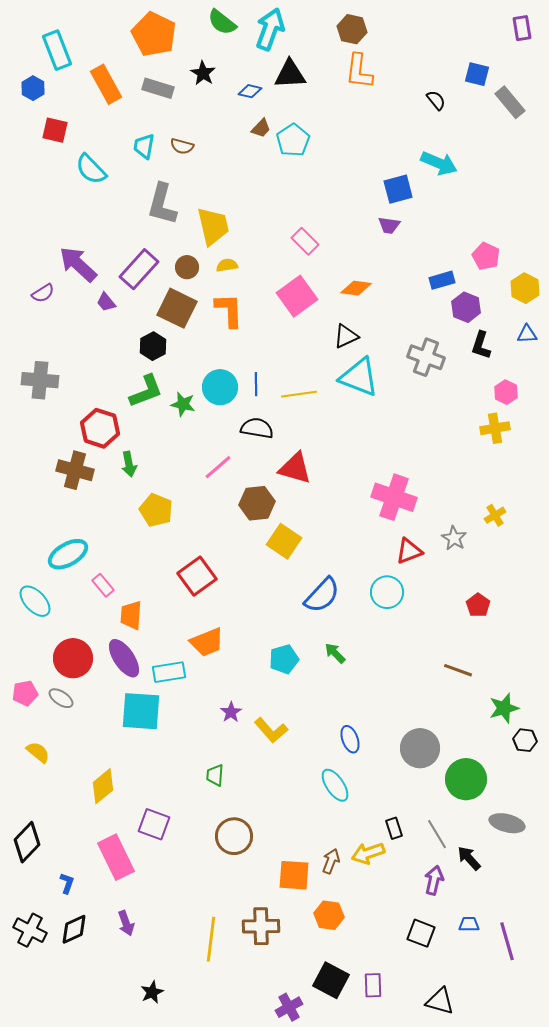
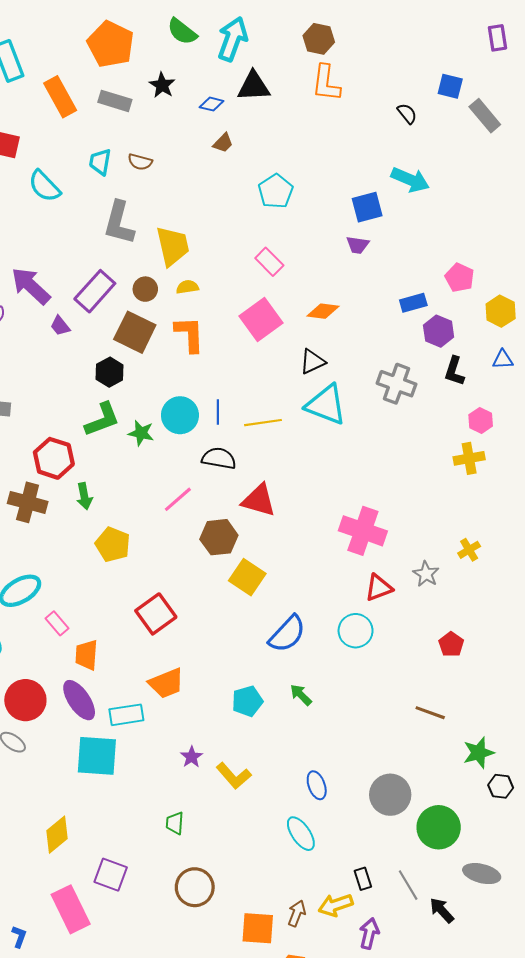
cyan pentagon: (293, 140) -> (276, 191), moved
purple arrow: (434, 880) -> (369, 933), moved

